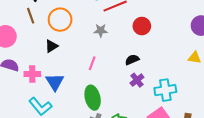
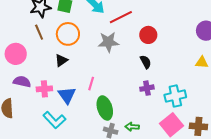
gray star: (101, 31) -> (108, 42), size x1.5
black semicircle: (132, 60) -> (146, 62), moved, turned 88
pink line: (92, 63) -> (91, 84), moved
purple cross: (137, 80) -> (147, 88), turned 32

